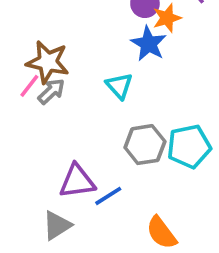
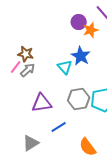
blue star: (149, 44) -> (81, 56), moved
brown star: (48, 62) -> (26, 54), size x0.7
purple triangle: (77, 181) -> (42, 103), moved

